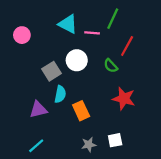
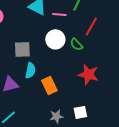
white circle: (77, 60) -> (55, 39), moved
gray square: (51, 71) -> (22, 49), turned 30

